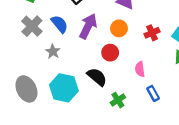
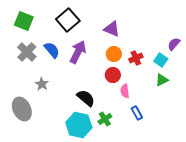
orange circle: (119, 28) -> (114, 54), moved
gray star: (53, 52) -> (42, 84), moved
red circle: (110, 53) -> (113, 75), moved
cyan hexagon: (64, 88) -> (79, 125), moved

